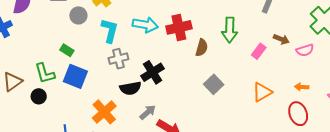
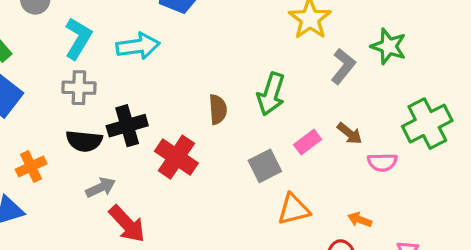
cyan arrow: (145, 25) -> (138, 46), turned -35
red cross: (179, 27) -> (176, 157), moved, turned 30
brown semicircle: (202, 48) -> (218, 109), turned -36
gray square: (214, 84) -> (265, 166), moved
orange cross: (104, 112) -> (31, 167), size x0.7

